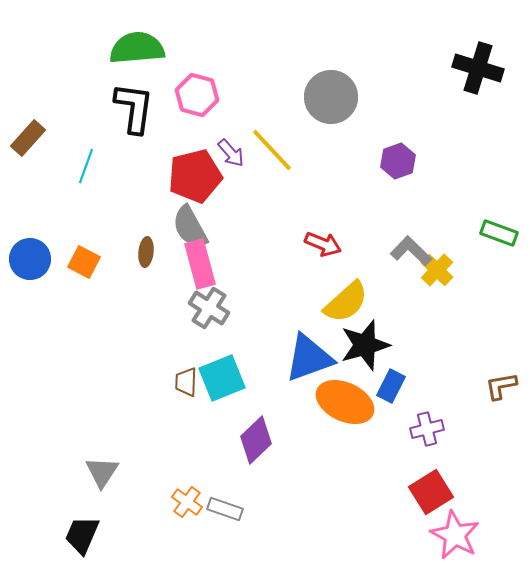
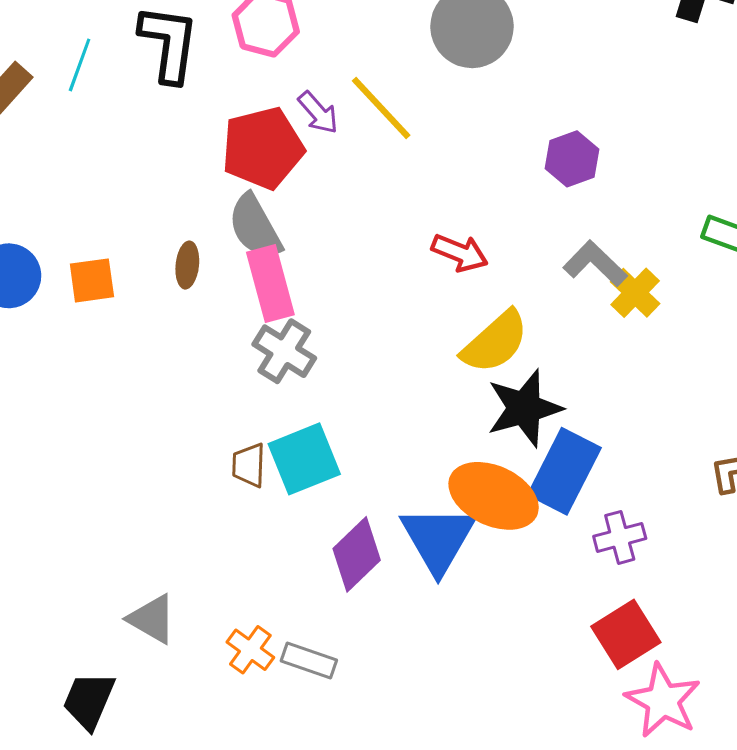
purple hexagon: (398, 161) -> (572, 159), moved
cyan line: (86, 166) -> (80, 65), moved
orange square: (84, 262) -> (92, 280), turned -36
blue triangle: (309, 358) -> (438, 539), moved, turned -40
blue rectangle: (391, 386) -> (564, 471), size x1.6
gray triangle: (102, 472) -> (152, 619), moved, turned -33

